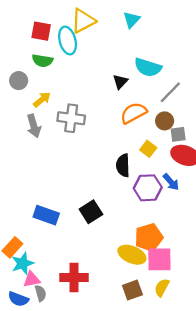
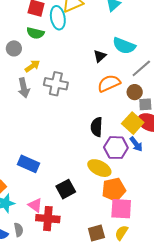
yellow square: (148, 149) -> (133, 123), moved, size x1.5
black square: (91, 212) -> (66, 189), moved
yellow ellipse: (132, 255) -> (99, 168), moved
pink triangle: (32, 279) -> (35, 205), moved, turned 42

